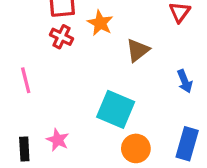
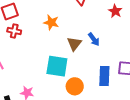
orange star: (100, 23) -> (51, 22), moved
brown triangle: (138, 50) -> (74, 44), moved

